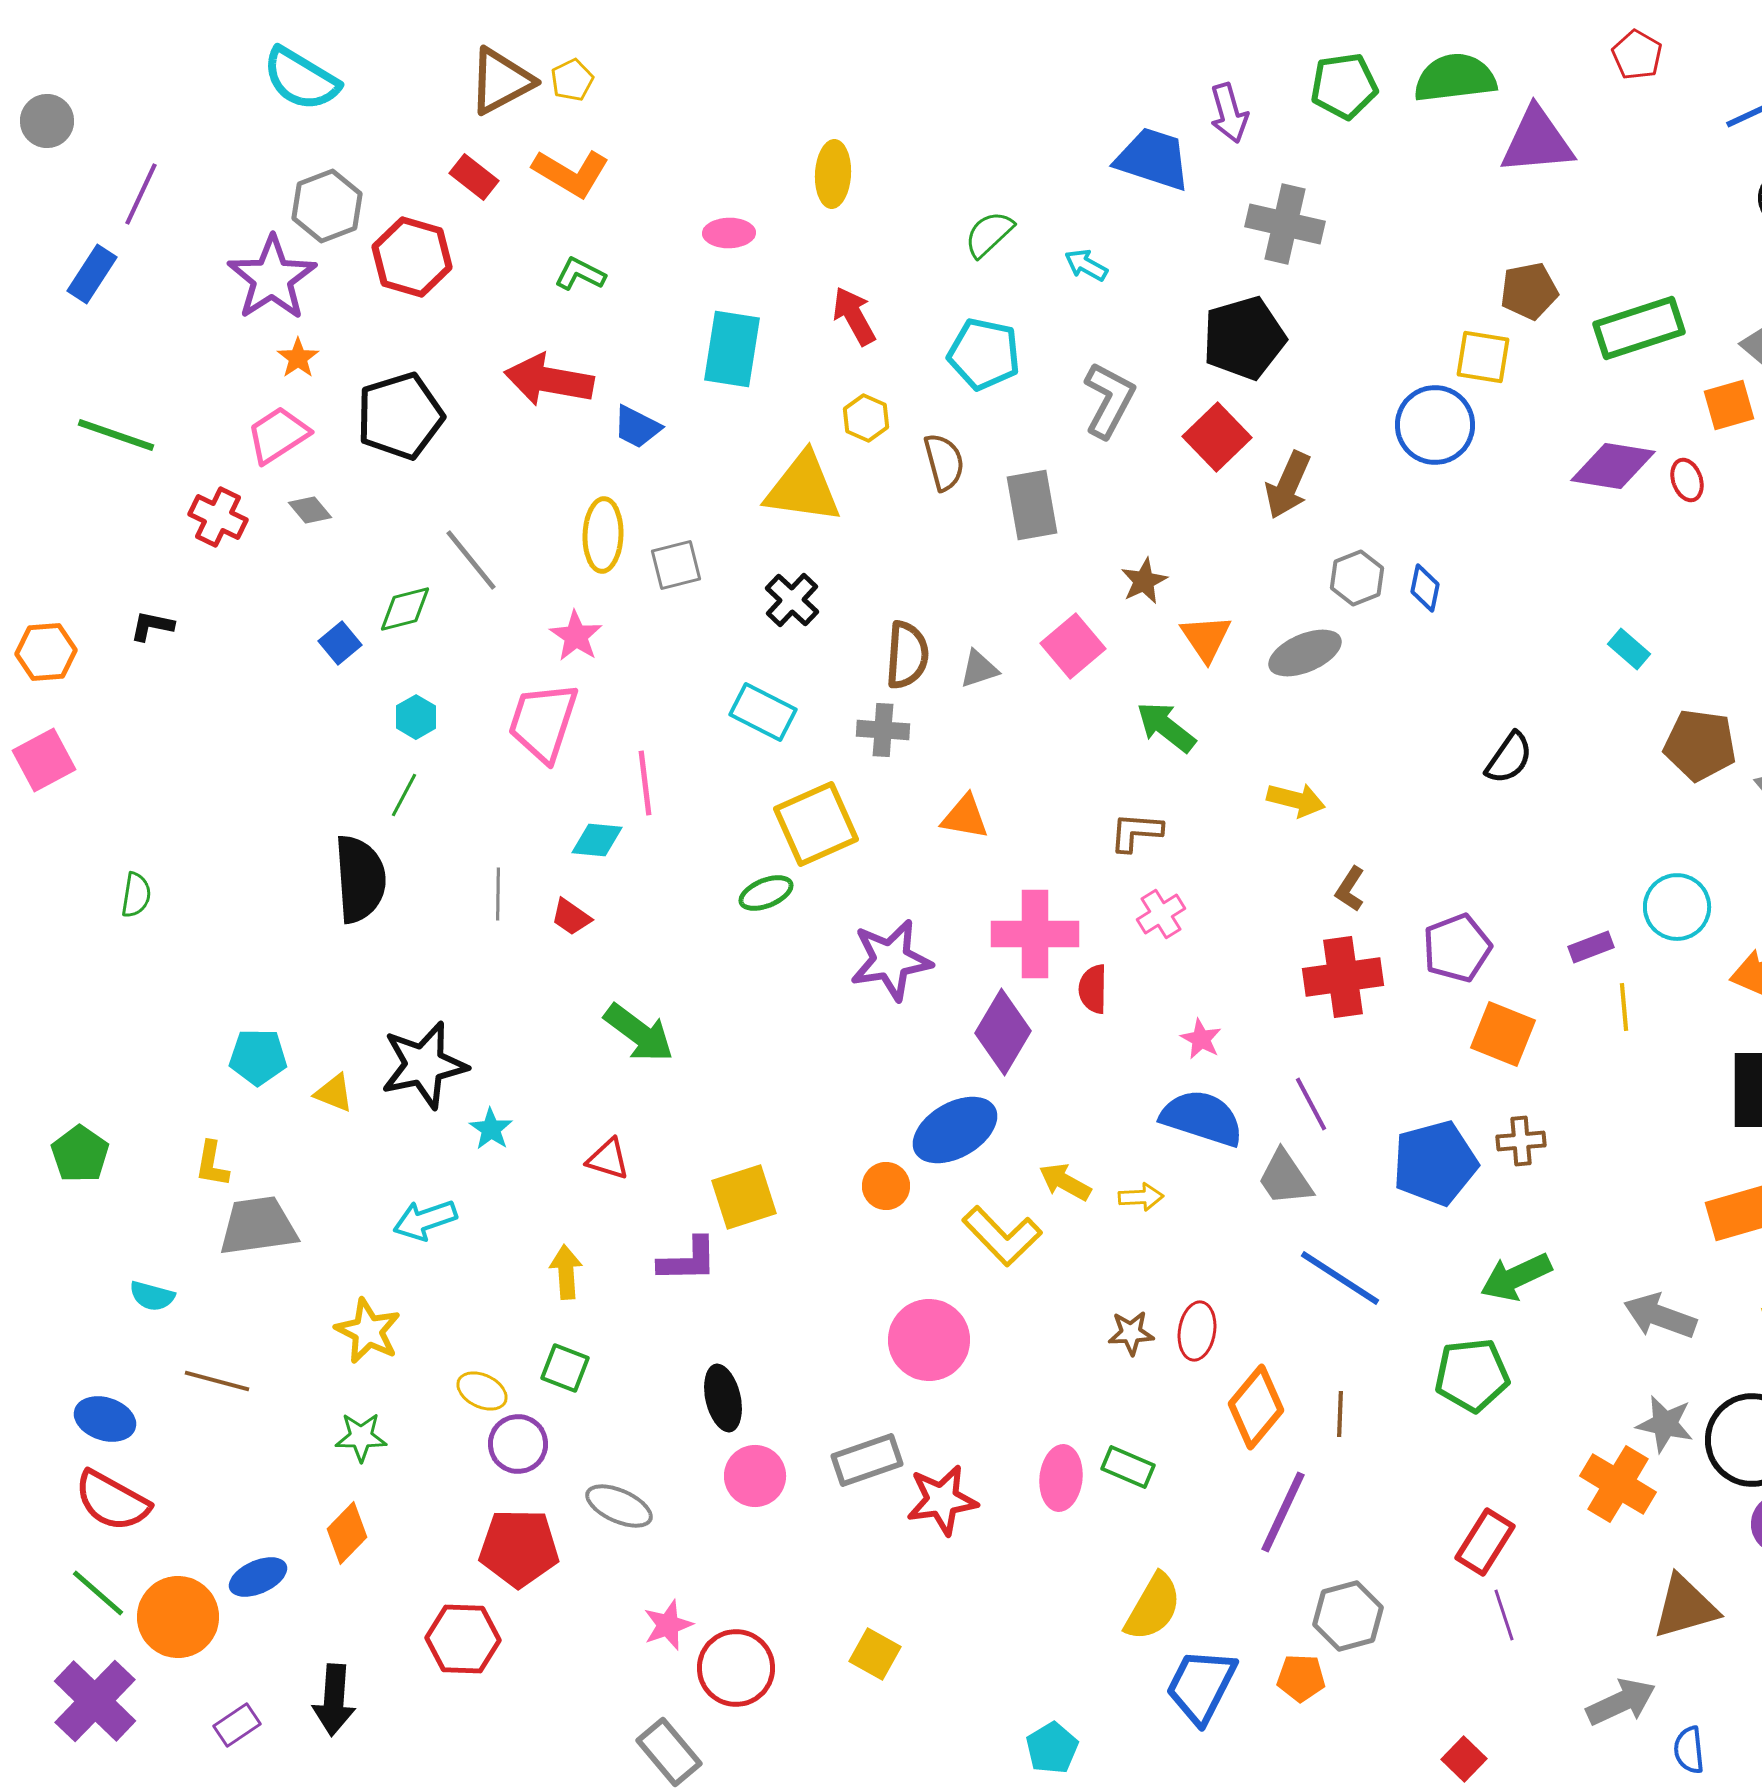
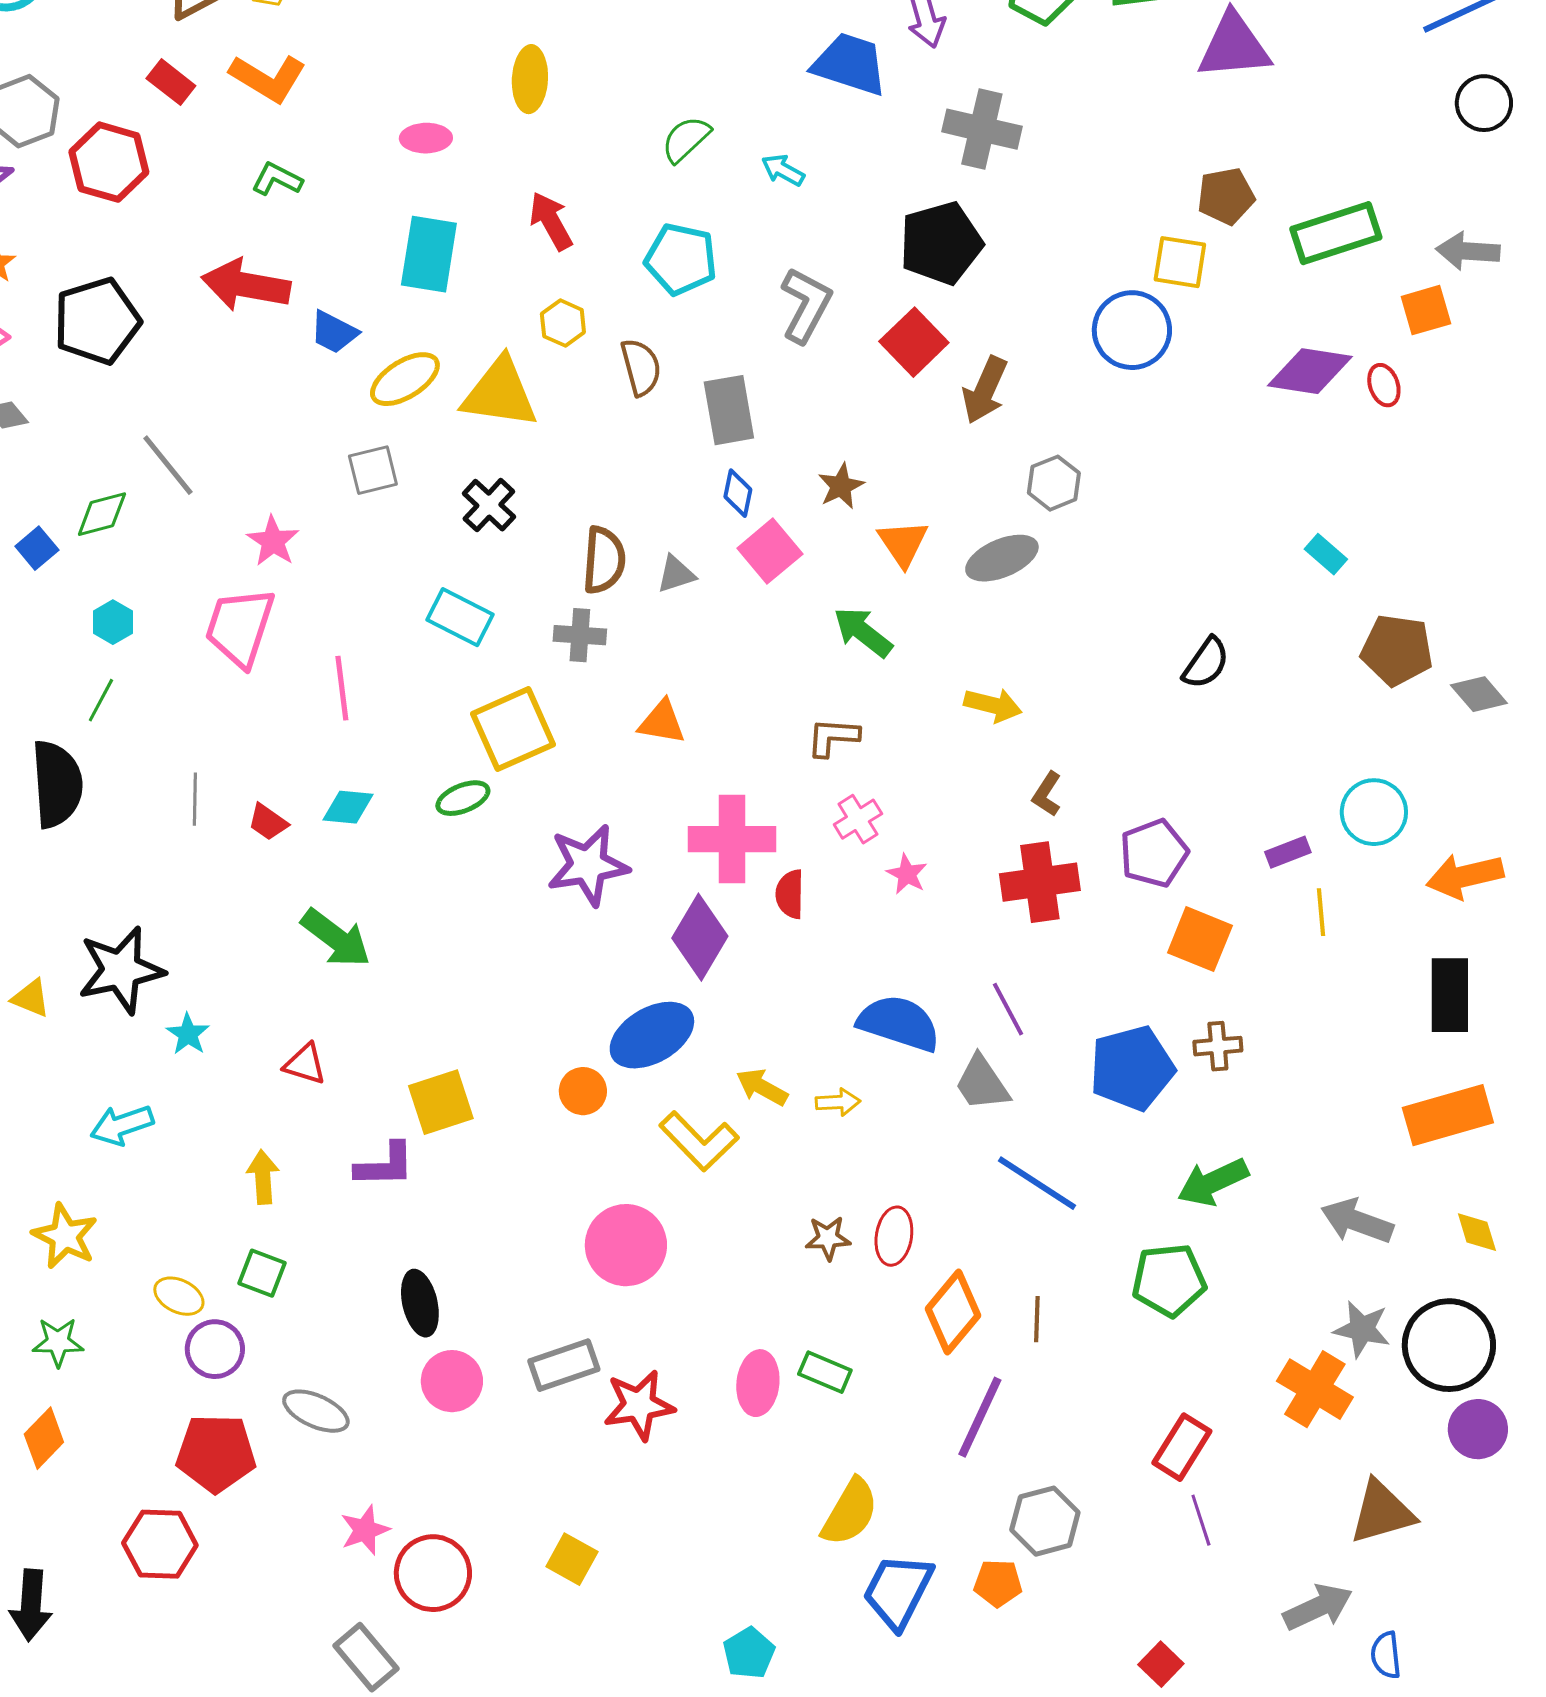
yellow ellipse: (603, 535) -> (405, 379), moved, turned 56
blue diamond: (1425, 588) -> (738, 493), moved
cyan diamond: (597, 840) -> (348, 807), moved
pink star: (1201, 1039) -> (907, 874), moved

